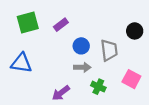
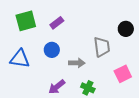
blue circle: (81, 46) -> (52, 50), moved
pink square: (131, 79) -> (123, 74), turned 36
green cross: (98, 87) -> (88, 88), moved

